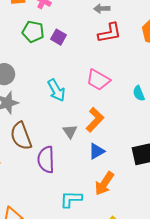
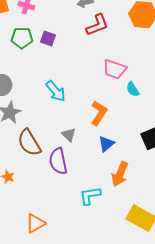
pink trapezoid: (98, 80) -> (115, 69), moved
cyan semicircle: (139, 93) -> (133, 89), moved
gray triangle: (70, 131) -> (69, 135), moved

